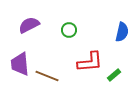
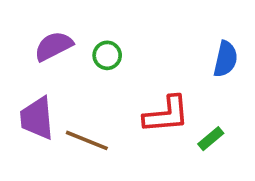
green circle: (69, 30) -> (107, 55), moved

